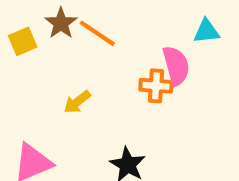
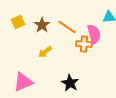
brown star: (61, 23) -> (42, 25), moved
orange line: (97, 33) -> (67, 27), moved

